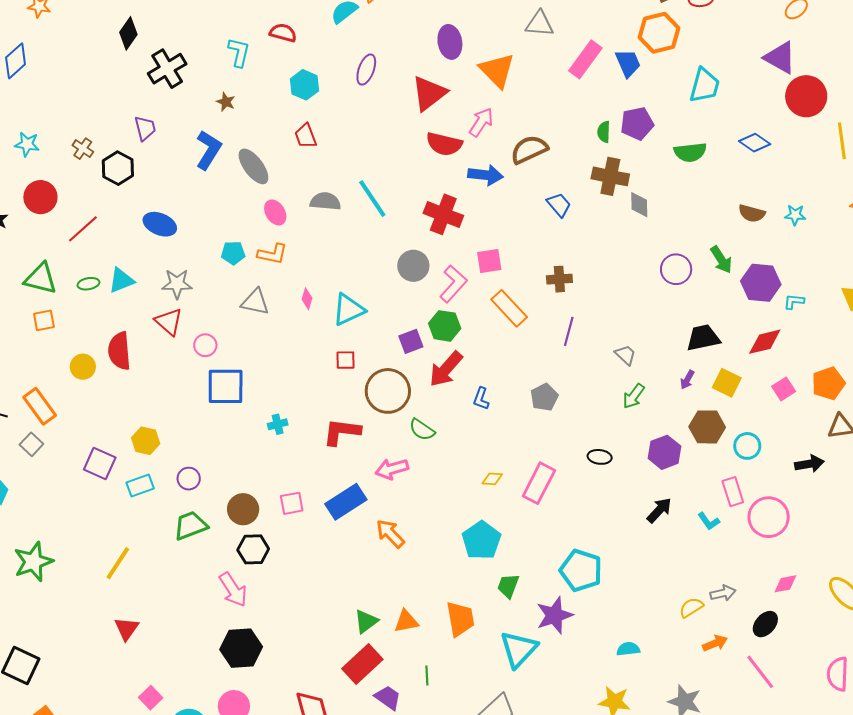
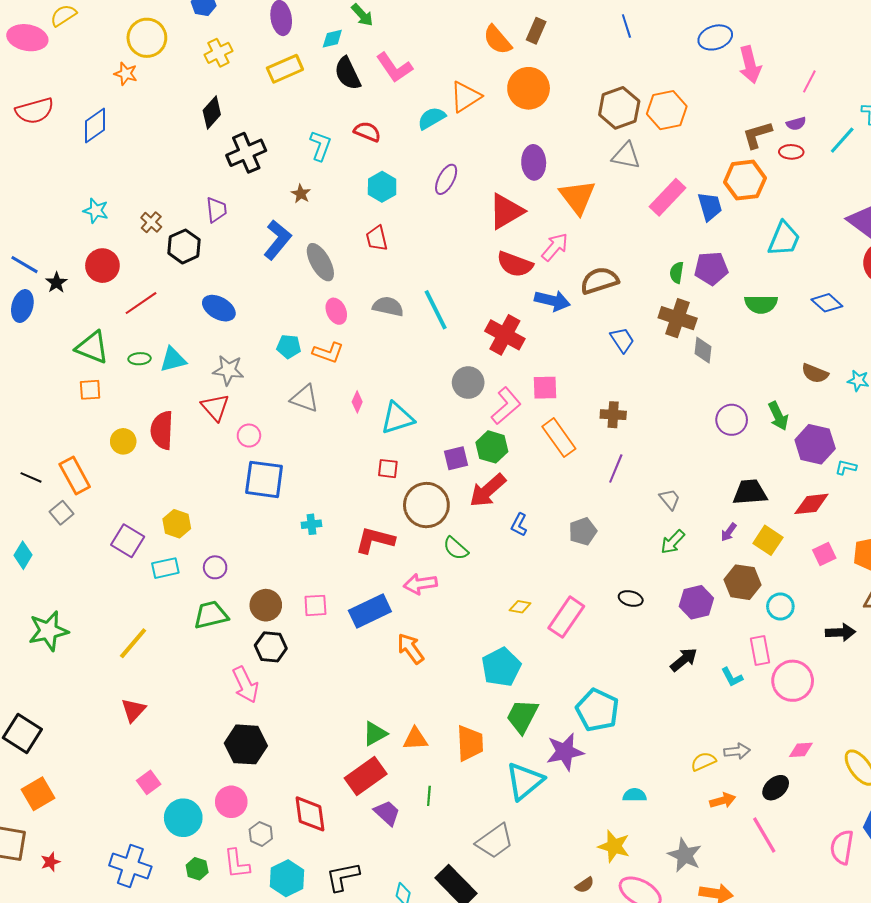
green trapezoid: (508, 586) -> (522, 716), size x1.4

